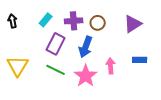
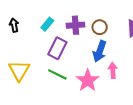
blue arrow: (86, 47) -> (100, 51), moved

